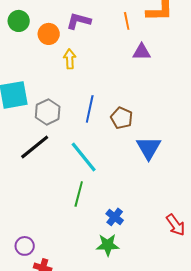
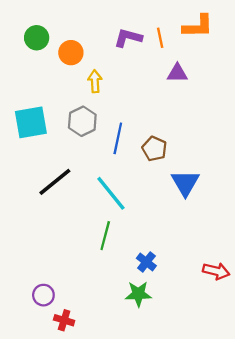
purple L-shape: (79, 21) -> (128, 38), moved
gray hexagon: (48, 112) -> (82, 121), moved
red arrow: (176, 225) -> (216, 271), turned -40

